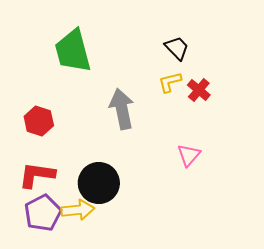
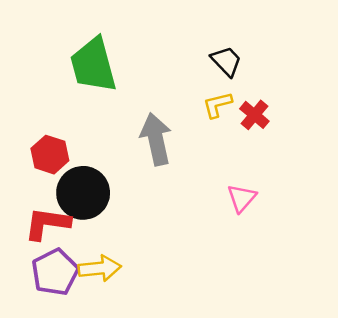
black circle: (99, 183) -> (83, 193), moved

